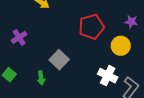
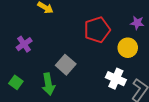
green arrow: (41, 78) -> (48, 84), size x1.5

